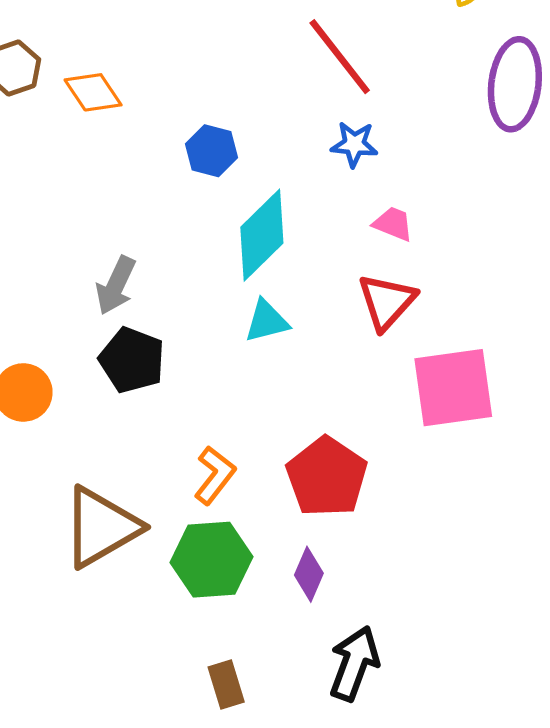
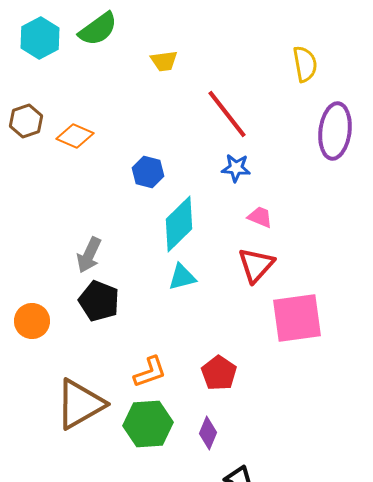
orange diamond: (93, 92) -> (75, 136), turned -33
orange L-shape: (215, 475) -> (150, 372), turned 33
red pentagon: (327, 477) -> (219, 373), size x0.7

